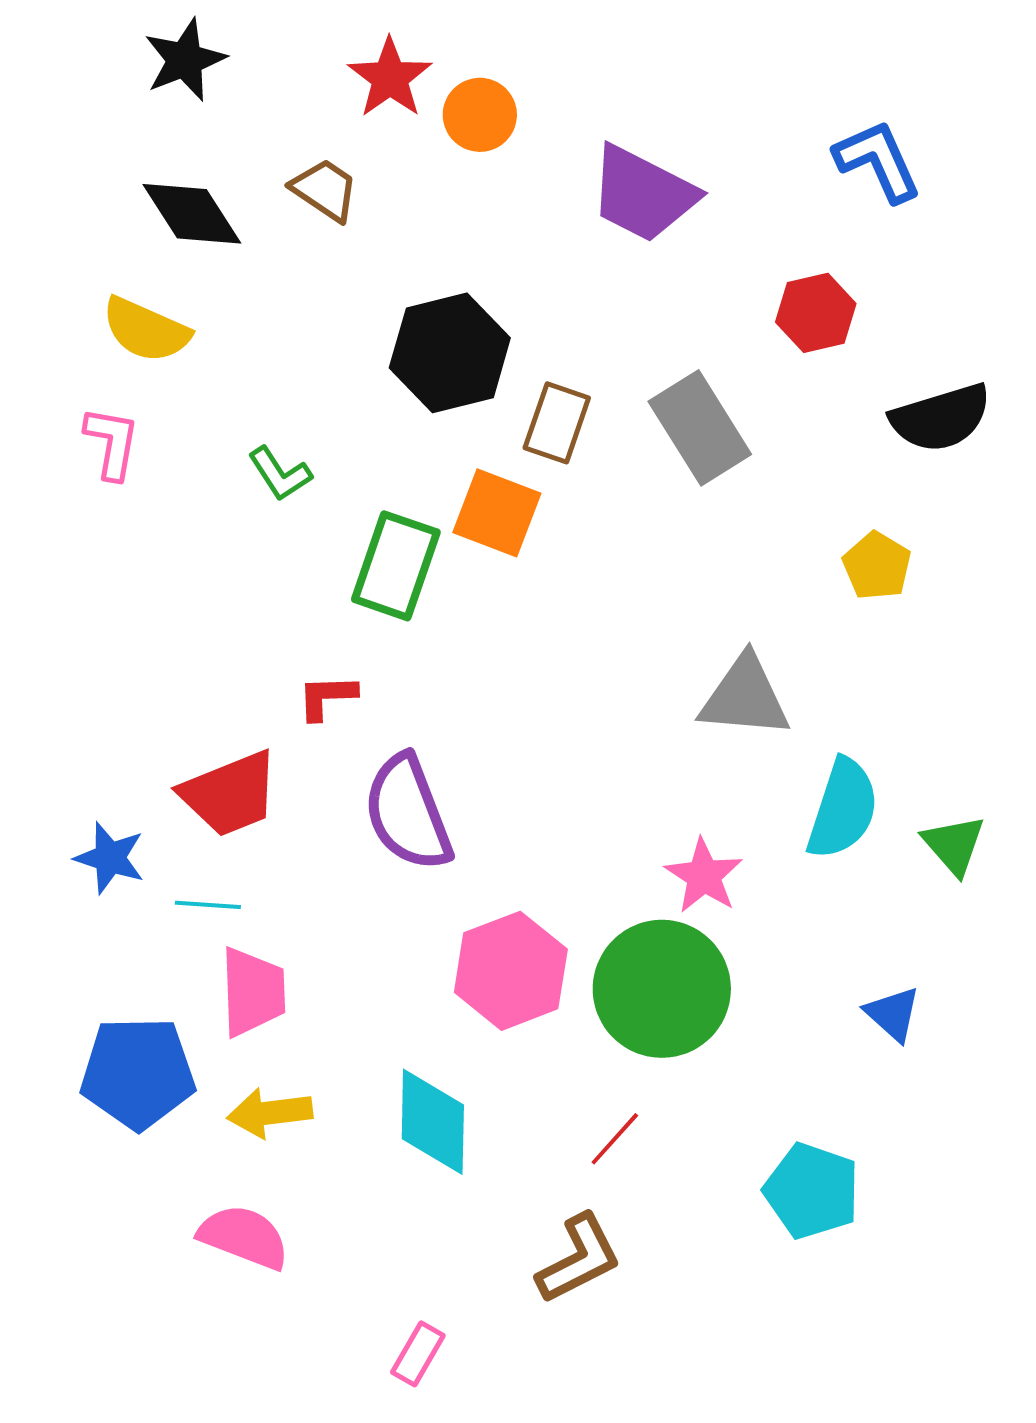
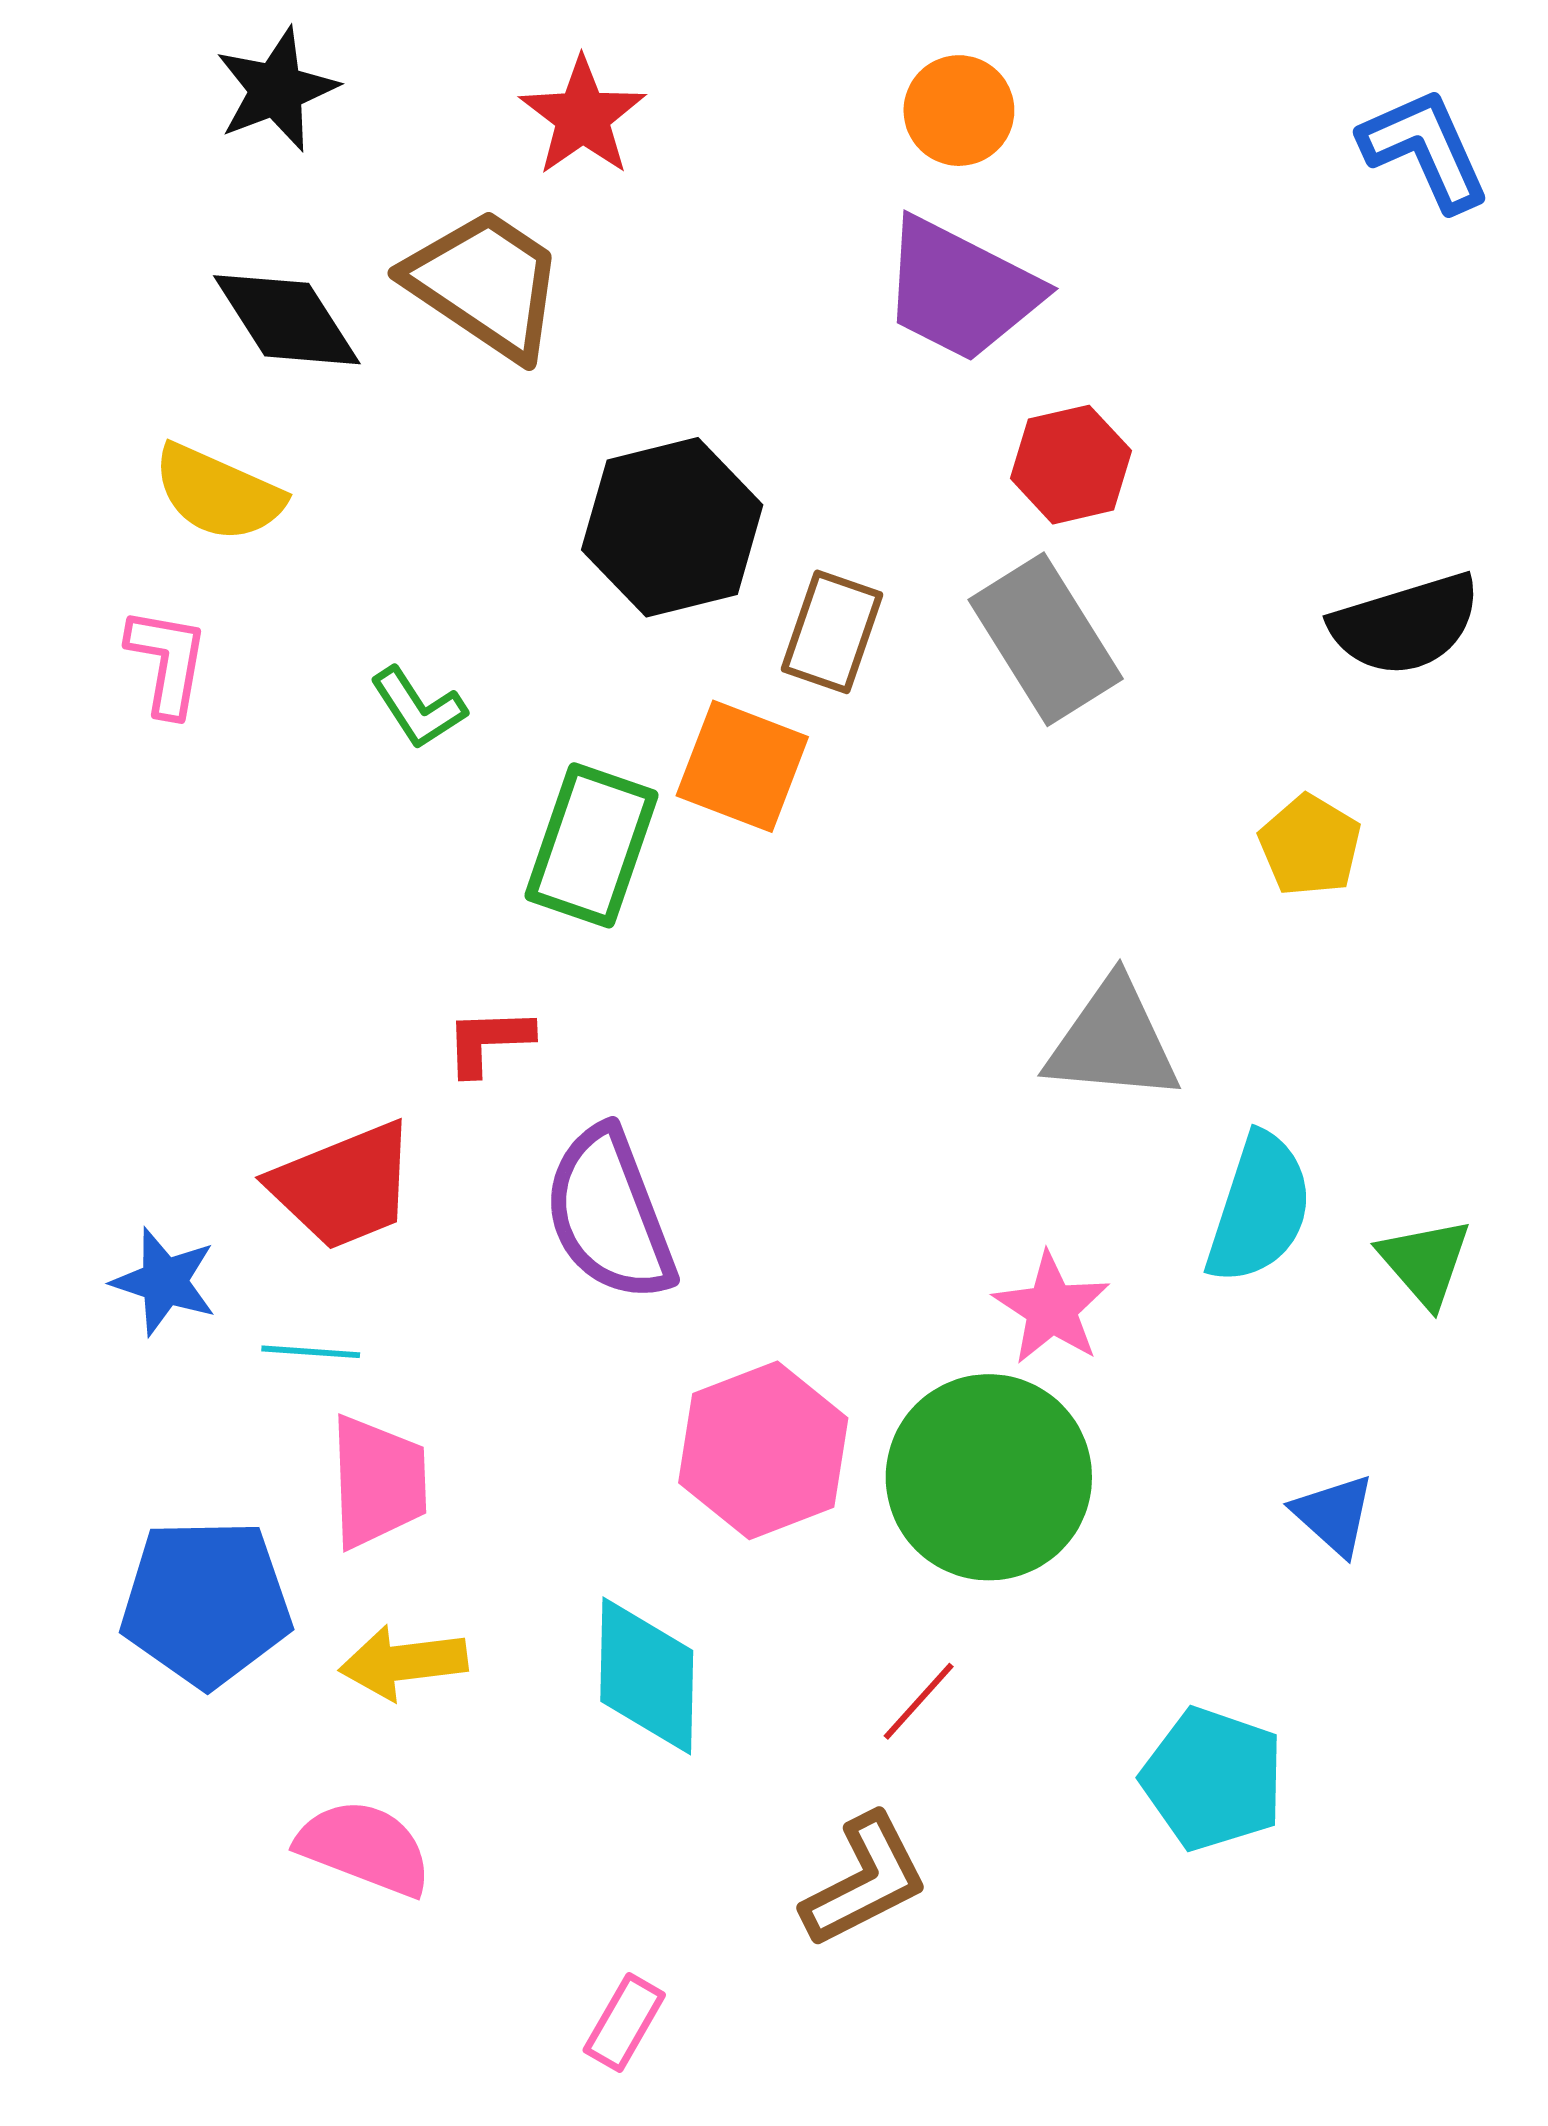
orange circle: (480, 115) -> (959, 111), moved
blue L-shape: (878, 161) -> (1425, 149), moved
brown trapezoid: (325, 190) -> (485, 284), size x1.6
red hexagon: (816, 313) -> (1071, 465), moved

